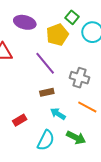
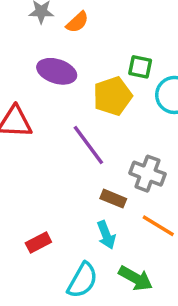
green square: (72, 17) -> (140, 67), turned -32
brown rectangle: (47, 92) -> (113, 199), moved, turned 32
cyan arrow: (58, 114) -> (106, 235), turned -147

